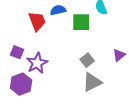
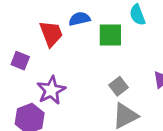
purple square: (17, 52) -> (20, 61), moved

